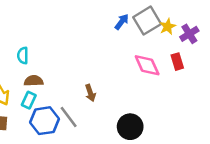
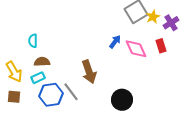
blue arrow: (122, 22) -> (115, 42), moved
brown arrow: (90, 93) -> (89, 72), size x1.6
cyan rectangle: (29, 100) -> (38, 78), turned 40

